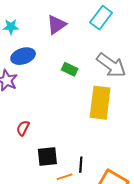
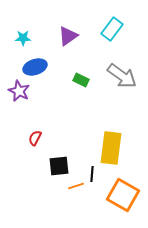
yellow rectangle: (100, 103) -> (111, 148), moved

